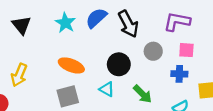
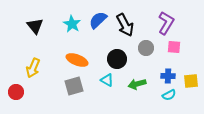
purple L-shape: (177, 22) -> (166, 23), turned 110
blue cross: (179, 74) -> (168, 76), moved
green arrow: (143, 94) -> (137, 84), turned 120

